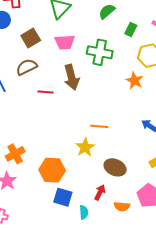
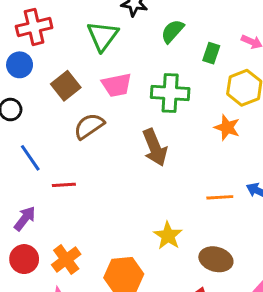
brown semicircle: (27, 67) -> (89, 126), moved
brown arrow: (72, 77) -> (155, 147), moved
red line: (45, 92) -> (64, 185), moved
orange line: (99, 126) -> (220, 197), moved

